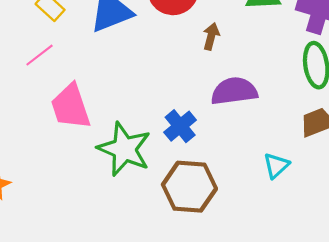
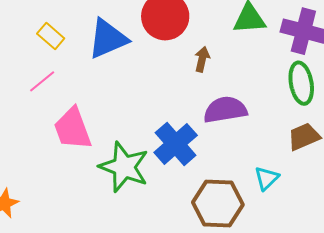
blue cross: (180, 126) -> (176, 144), size x1.4
brown hexagon: (189, 187) -> (218, 203), moved

